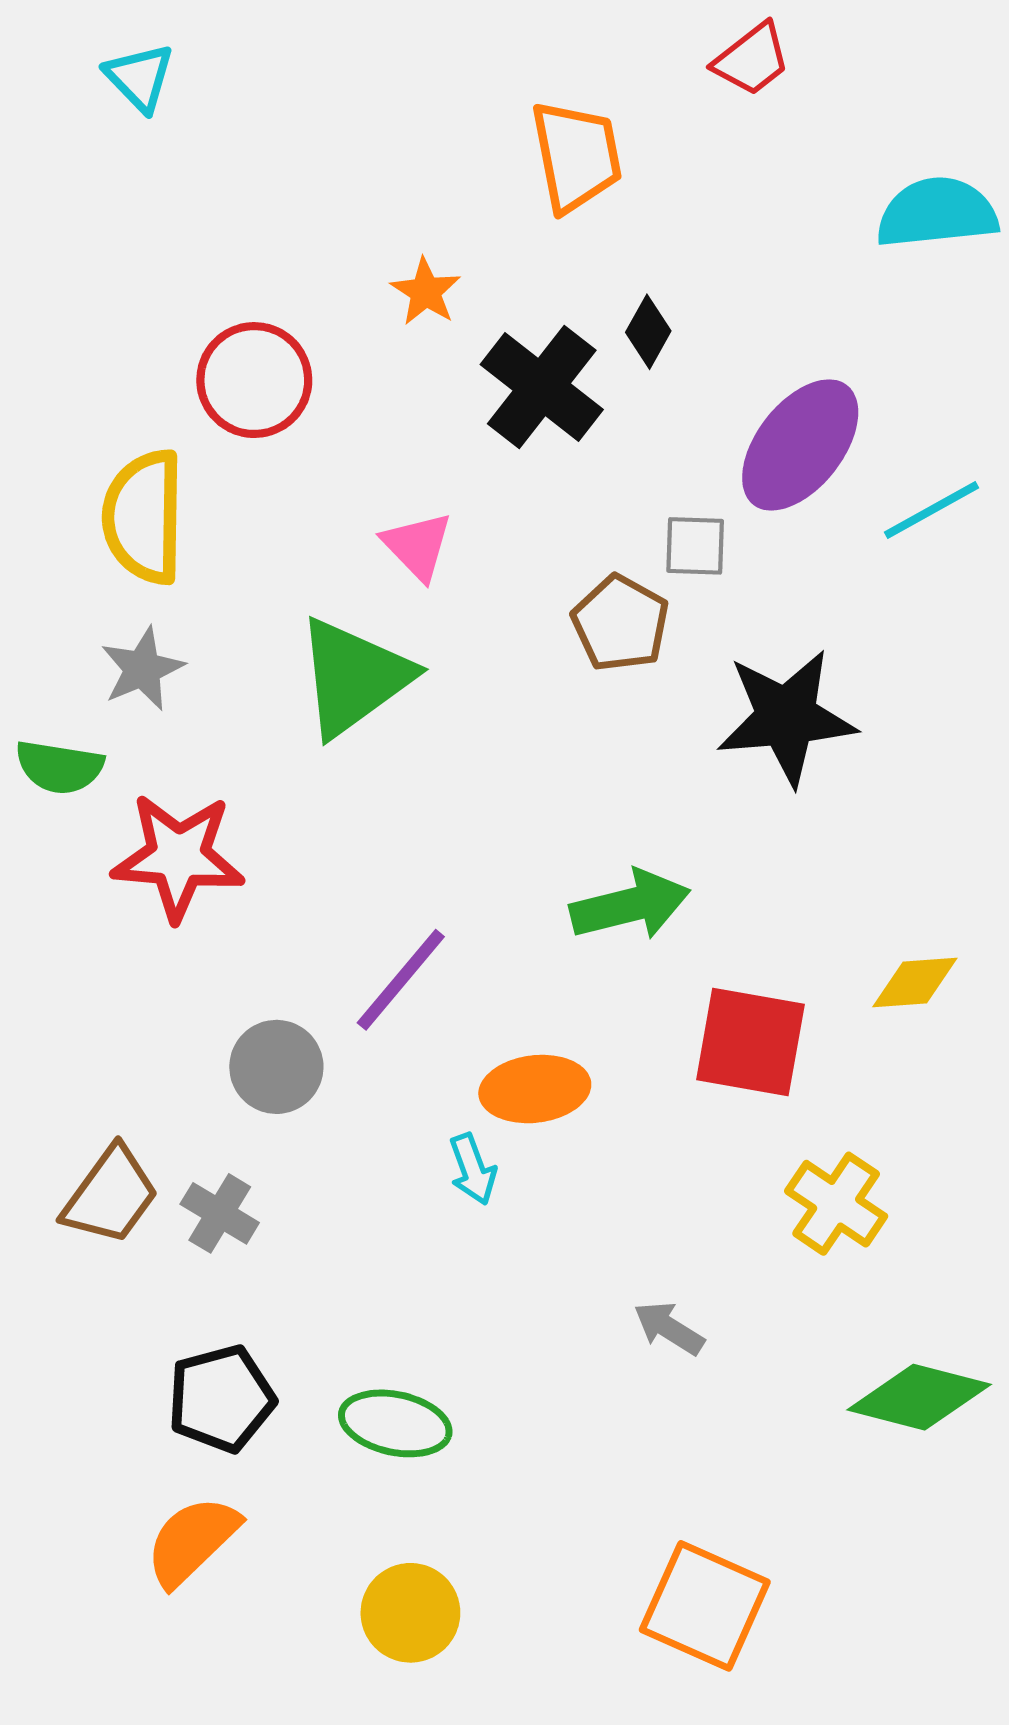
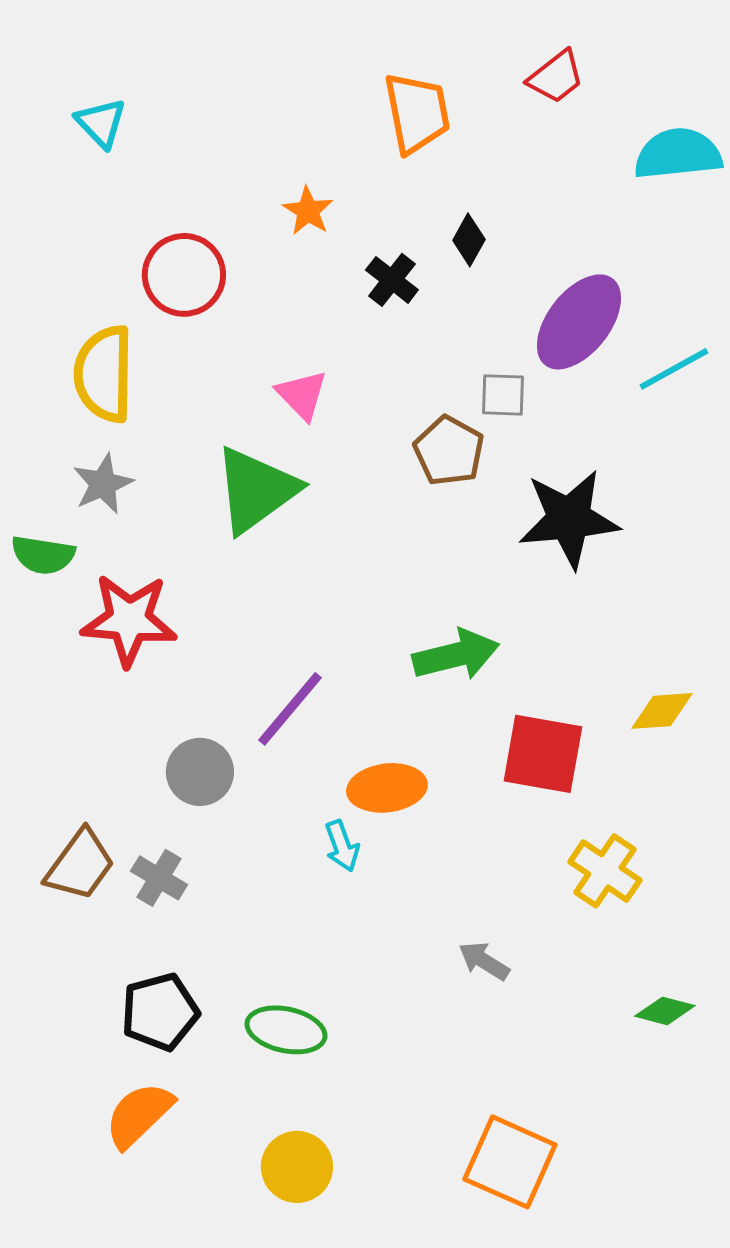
red trapezoid: (752, 59) -> (556, 77), moved
cyan triangle: (140, 77) -> (101, 123), moved
black cross: (542, 387) -> (392, 280), size x0.6
green diamond: (919, 1397) -> (665, 1011), size x0.6

